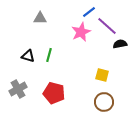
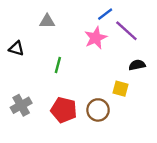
black semicircle: (120, 44) -> (137, 65), moved
black triangle: (28, 56) -> (16, 48), moved
brown circle: (104, 102) -> (98, 110), moved

